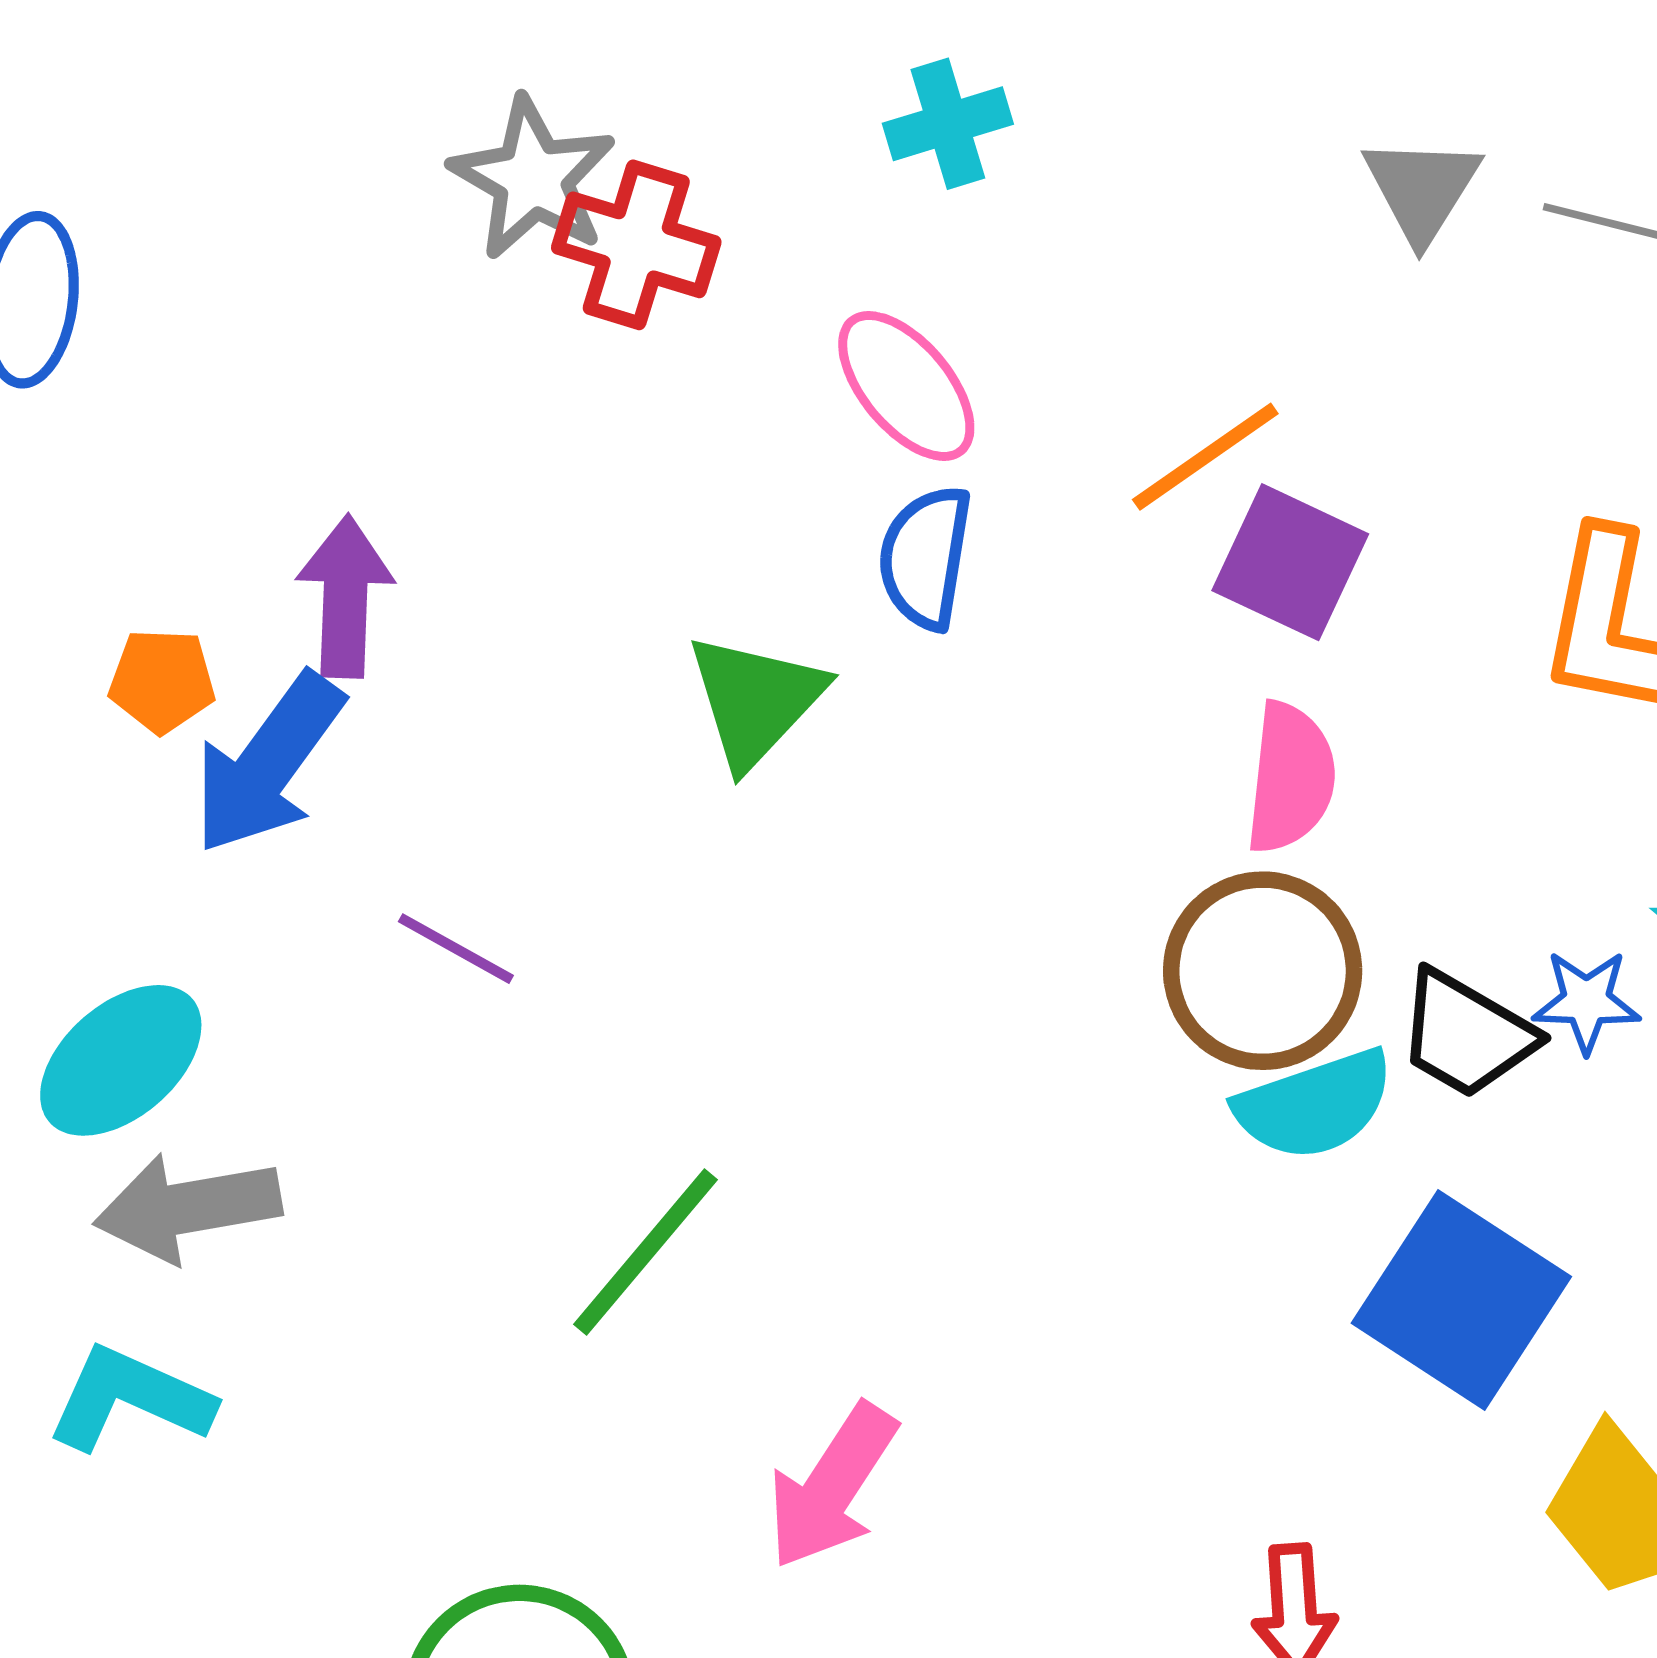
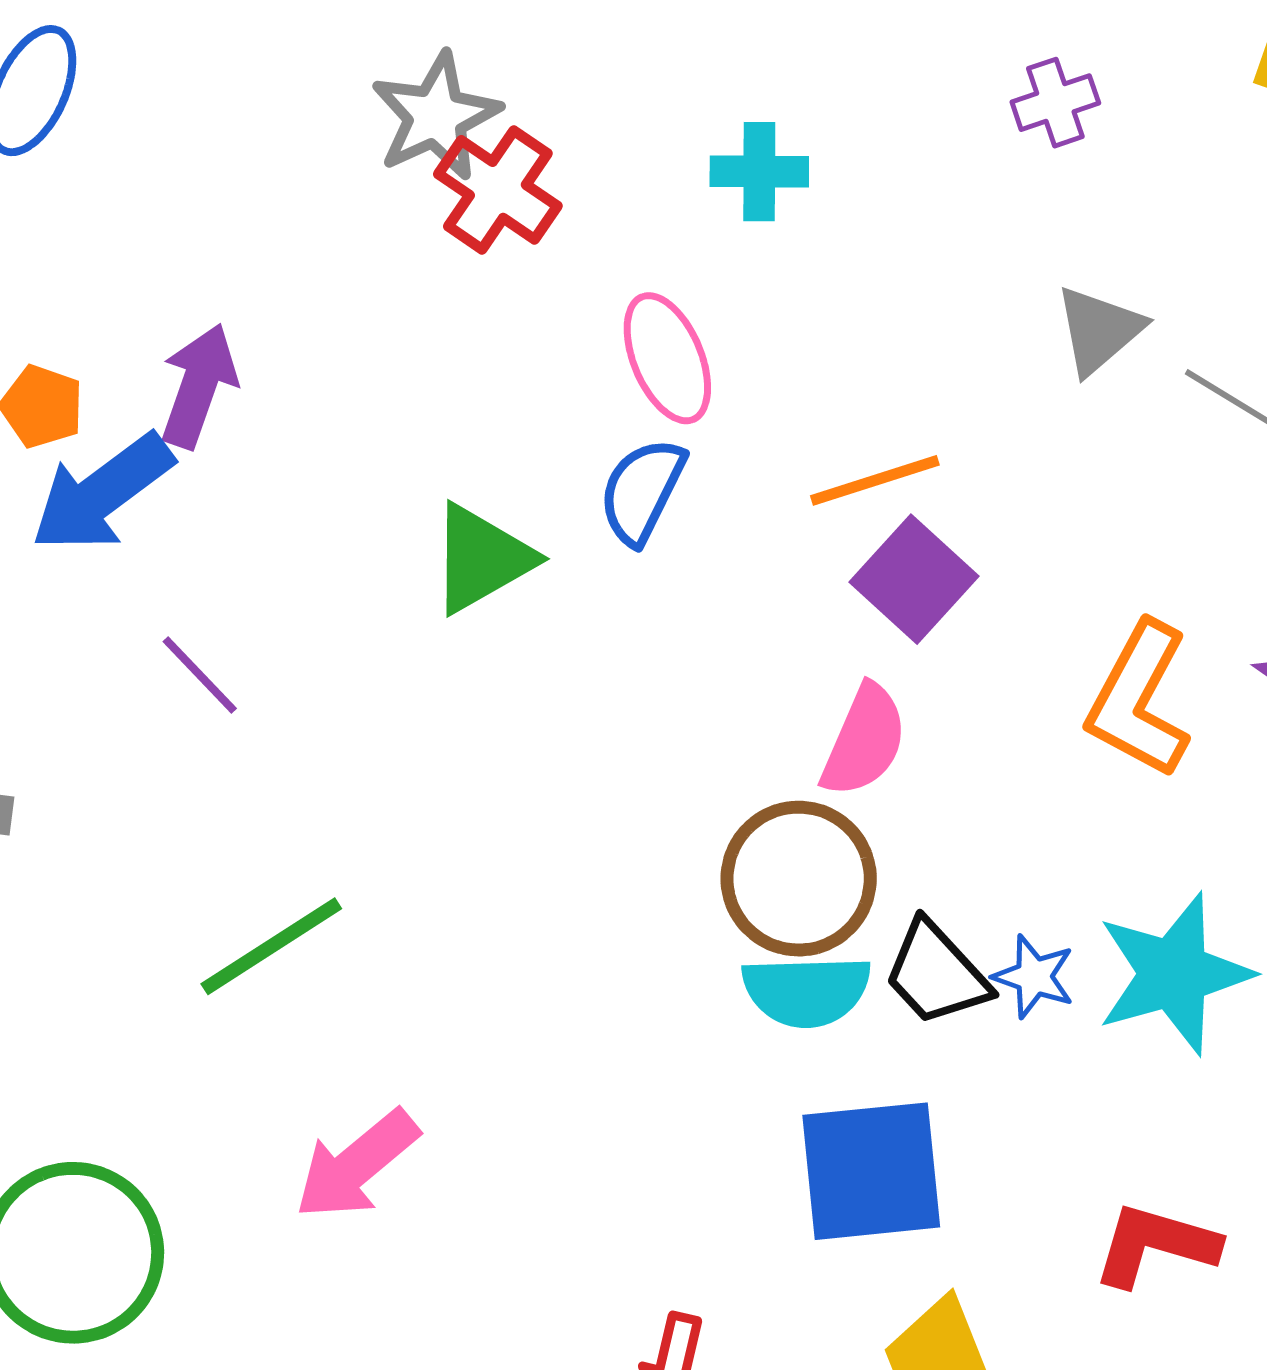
blue square: (1461, 1300) -> (871, 1171), turned 34

